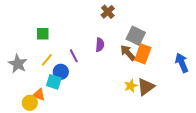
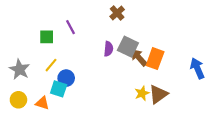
gray square: (136, 36) -> (128, 47), moved
purple line: (74, 56) -> (70, 27), moved
yellow circle: (30, 103) -> (18, 100), moved

